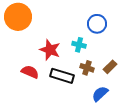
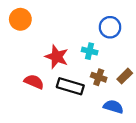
orange circle: (18, 17) -> (20, 19), size x0.7
blue semicircle: (100, 94) -> (113, 107), turned 60

